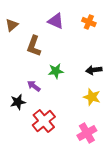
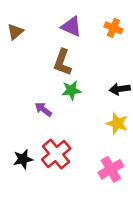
brown L-shape: (34, 46) -> (62, 62), moved
black star: (18, 102) -> (23, 159), moved

